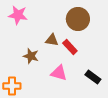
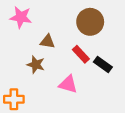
brown triangle: (52, 40) -> (47, 41), moved
black rectangle: (93, 77) -> (103, 65), moved

